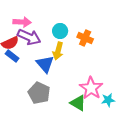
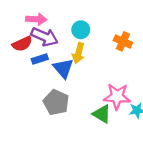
orange cross: (85, 38) -> (123, 41), moved
blue rectangle: (12, 56) -> (40, 59), moved, turned -56
pink star: (91, 88) -> (117, 96), turned -30

